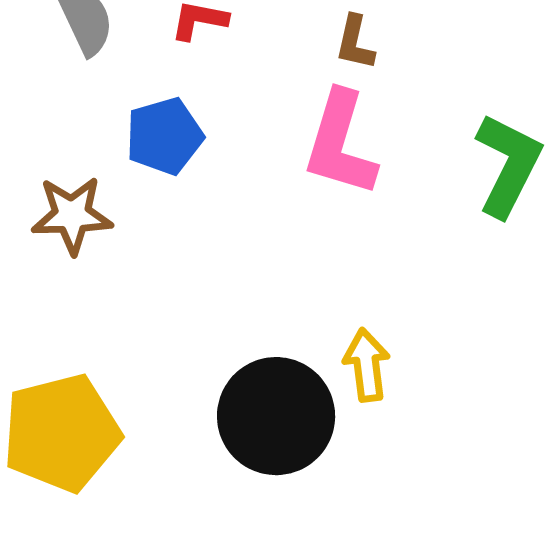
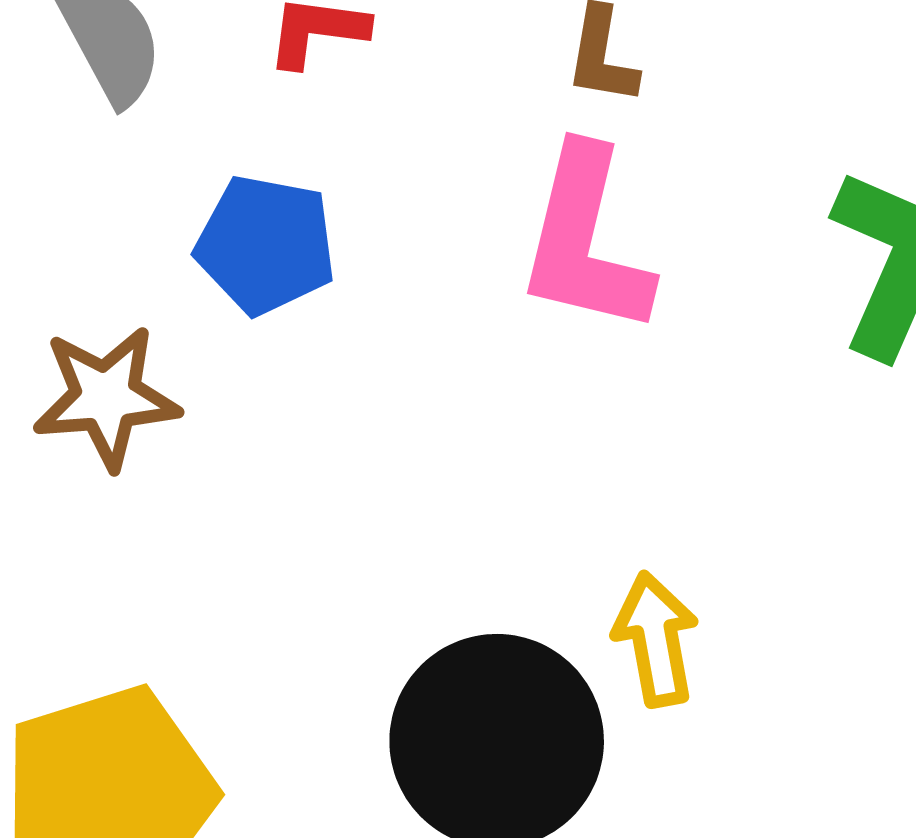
blue pentagon: (164, 136) -> (266, 245), turned 30

